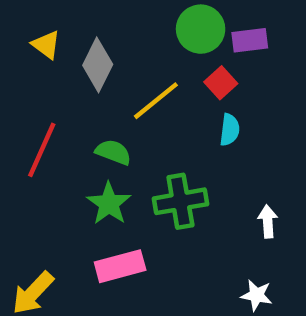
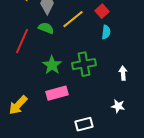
green semicircle: (113, 152) -> (46, 28), moved

